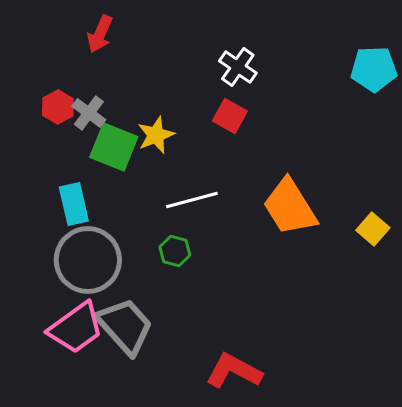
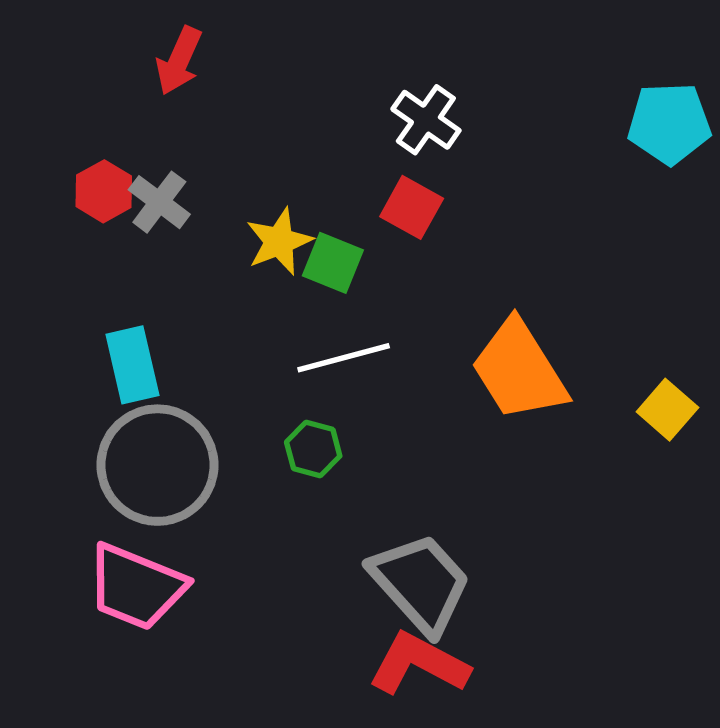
green square: (114, 147) -> (333, 263), moved, size x0.7
gray trapezoid: (125, 326) -> (421, 583), moved
pink trapezoid: (76, 328) -> (136, 587), turned 58

